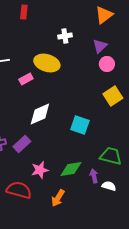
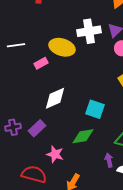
white cross: (65, 36) -> (89, 31), moved, size x1.6
green diamond: (71, 169) -> (83, 136), moved
pink star: (40, 170) -> (55, 154), turned 30

